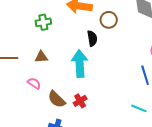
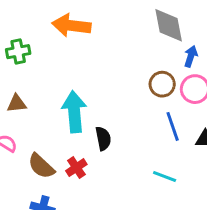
brown circle: (109, 20) -> (162, 84), moved
black semicircle: (92, 38) -> (103, 139), moved

